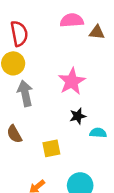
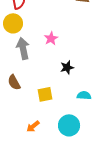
pink star: (72, 81) -> (51, 38), moved, size x0.6
cyan semicircle: (98, 133) -> (84, 95), moved

